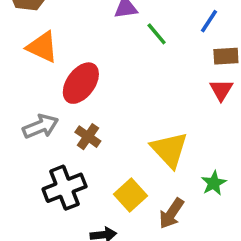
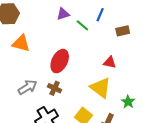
blue line: (209, 21) -> (100, 15), moved
red ellipse: (81, 83) -> (60, 61), moved
red triangle: (221, 90) -> (110, 62), moved, turned -40

